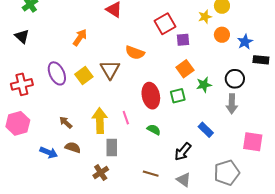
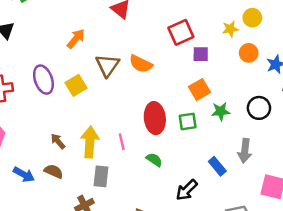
brown triangle: (110, 70) -> (108, 65), moved
gray arrow: (232, 104) -> (245, 151), moved
brown arrow: (66, 122) -> (58, 141), moved

